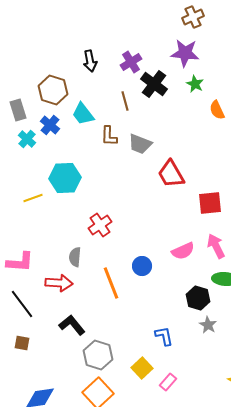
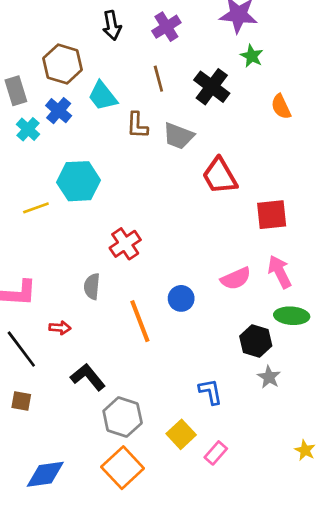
black cross: (154, 84) -> (212, 87), moved
orange semicircle: (217, 110) -> (281, 107), moved
red arrow: (59, 283) -> (60, 328), moved, size x0.6

